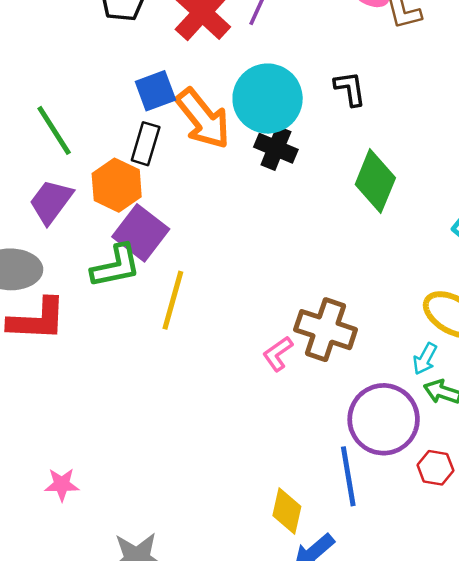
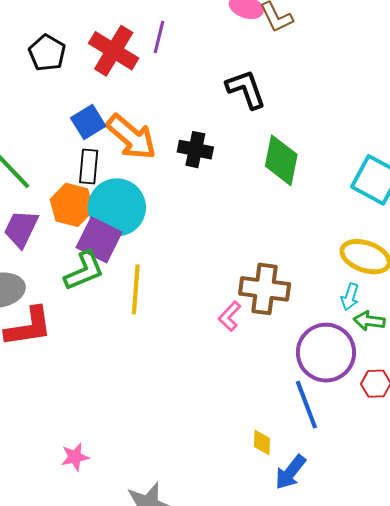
black L-shape: (350, 89) -> (246, 89), size x1.4
cyan circle: (268, 99) -> (117, 207), moved
yellow diamond: (287, 511) -> (262, 442), size x0.7

